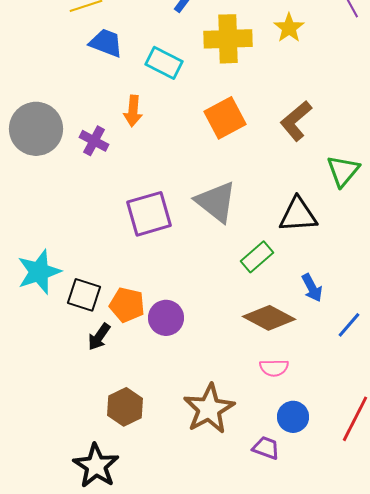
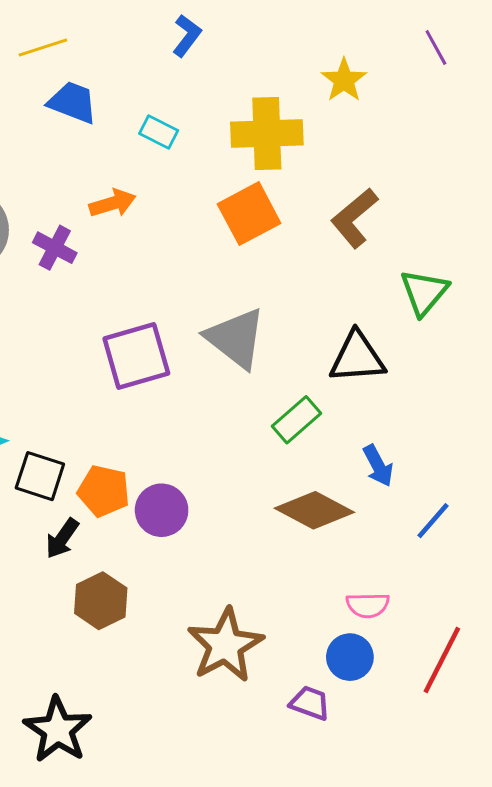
yellow cross: (228, 39) -> (267, 133), moved
cyan rectangle: (164, 63) -> (159, 132), size x0.7
orange arrow: (133, 111) -> (113, 203), turned -112
pink semicircle: (274, 368) -> (368, 605), moved
brown hexagon: (125, 407) -> (101, 601), moved

